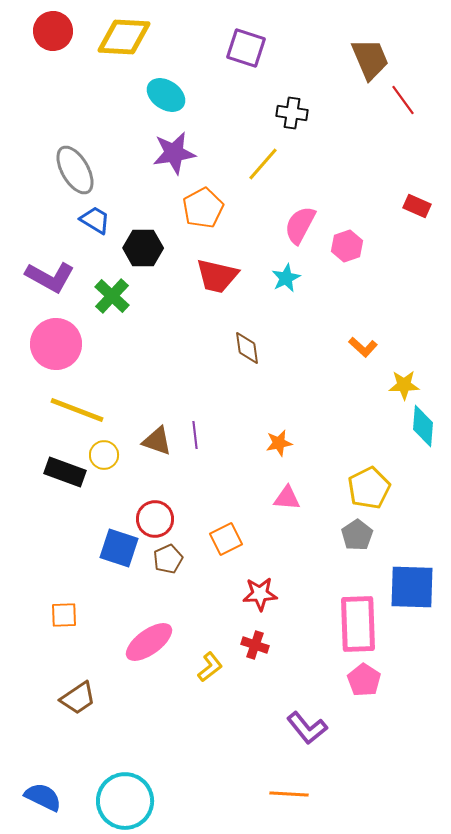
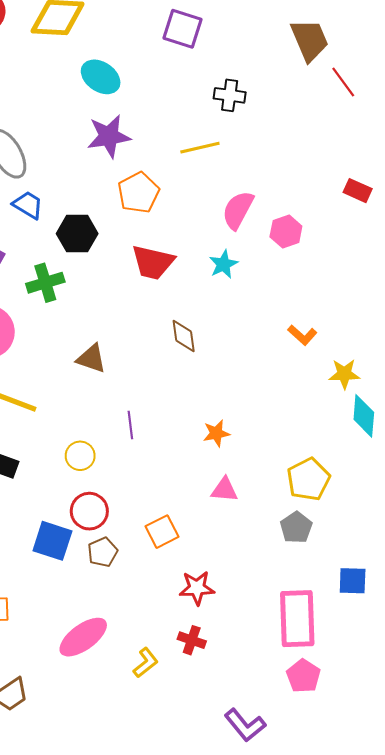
yellow line: (263, 164) -> (200, 148), turned 36
green cross: (112, 296) -> (45, 283), turned 30
brown triangle: (157, 441) -> (91, 359), moved
yellow circle: (104, 455) -> (80, 456), moved
blue square: (412, 587) -> (353, 581), size x0.6

